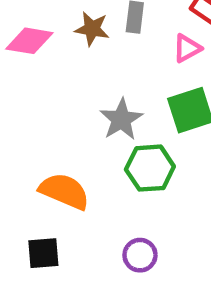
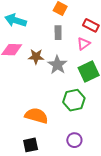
brown star: (92, 29) -> (36, 57), moved
gray star: (121, 119) -> (57, 65), moved

